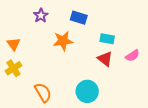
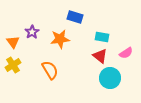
purple star: (41, 16) -> (32, 32), moved
cyan circle: (87, 91) -> (110, 78), moved
orange semicircle: (43, 92) -> (50, 70), moved

